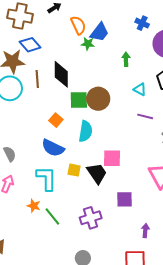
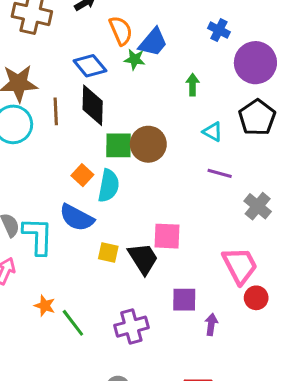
blue diamond: (30, 45) -> (90, 66), moved
cyan semicircle: (86, 131) -> (109, 186), moved
cyan L-shape: (47, 178) -> (38, 236), moved
purple arrow: (145, 231) -> (211, 324), moved

